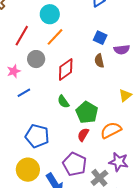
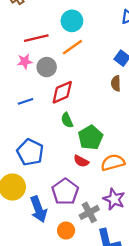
red line: (22, 36) -> (36, 38), turned 35
red diamond: (66, 69) -> (62, 92), moved
pink star: (14, 71) -> (25, 61), moved
red semicircle: (83, 135) -> (81, 161), turned -104

